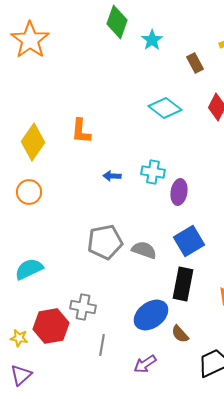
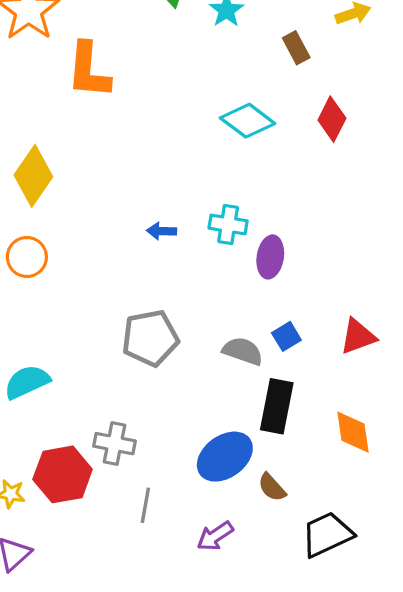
orange L-shape: (81, 131) -> (89, 70), moved, size x1.4
blue square: (189, 241) -> (286, 336), size x0.6
gray semicircle: (144, 250) -> (243, 351), moved

